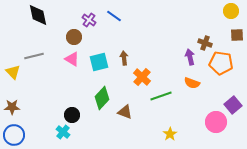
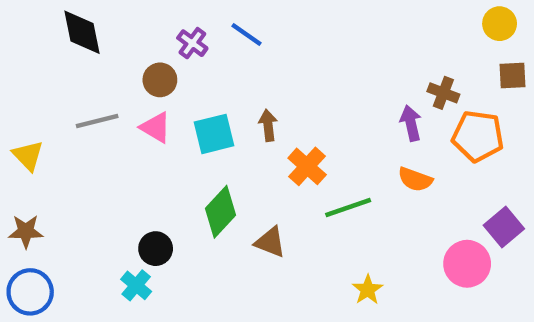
gray line: (34, 56) -> (97, 121), moved

